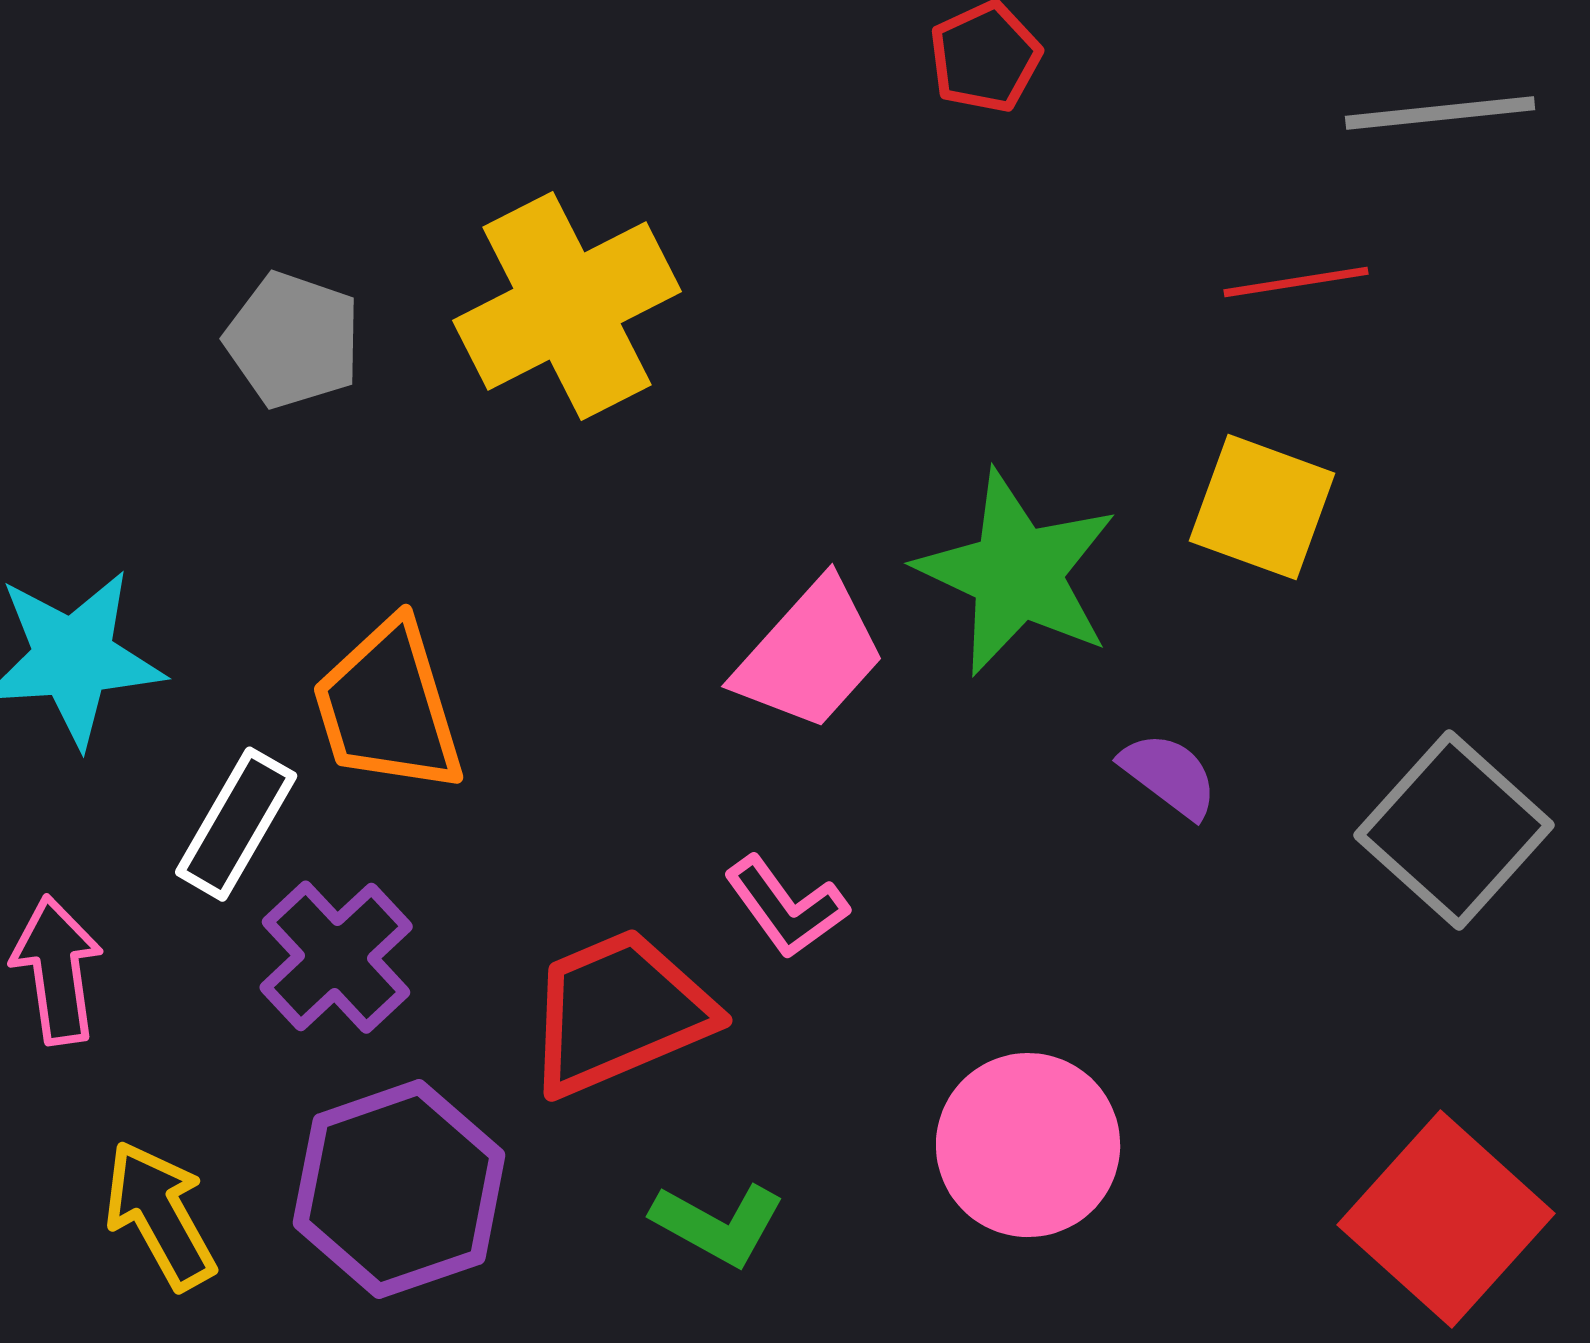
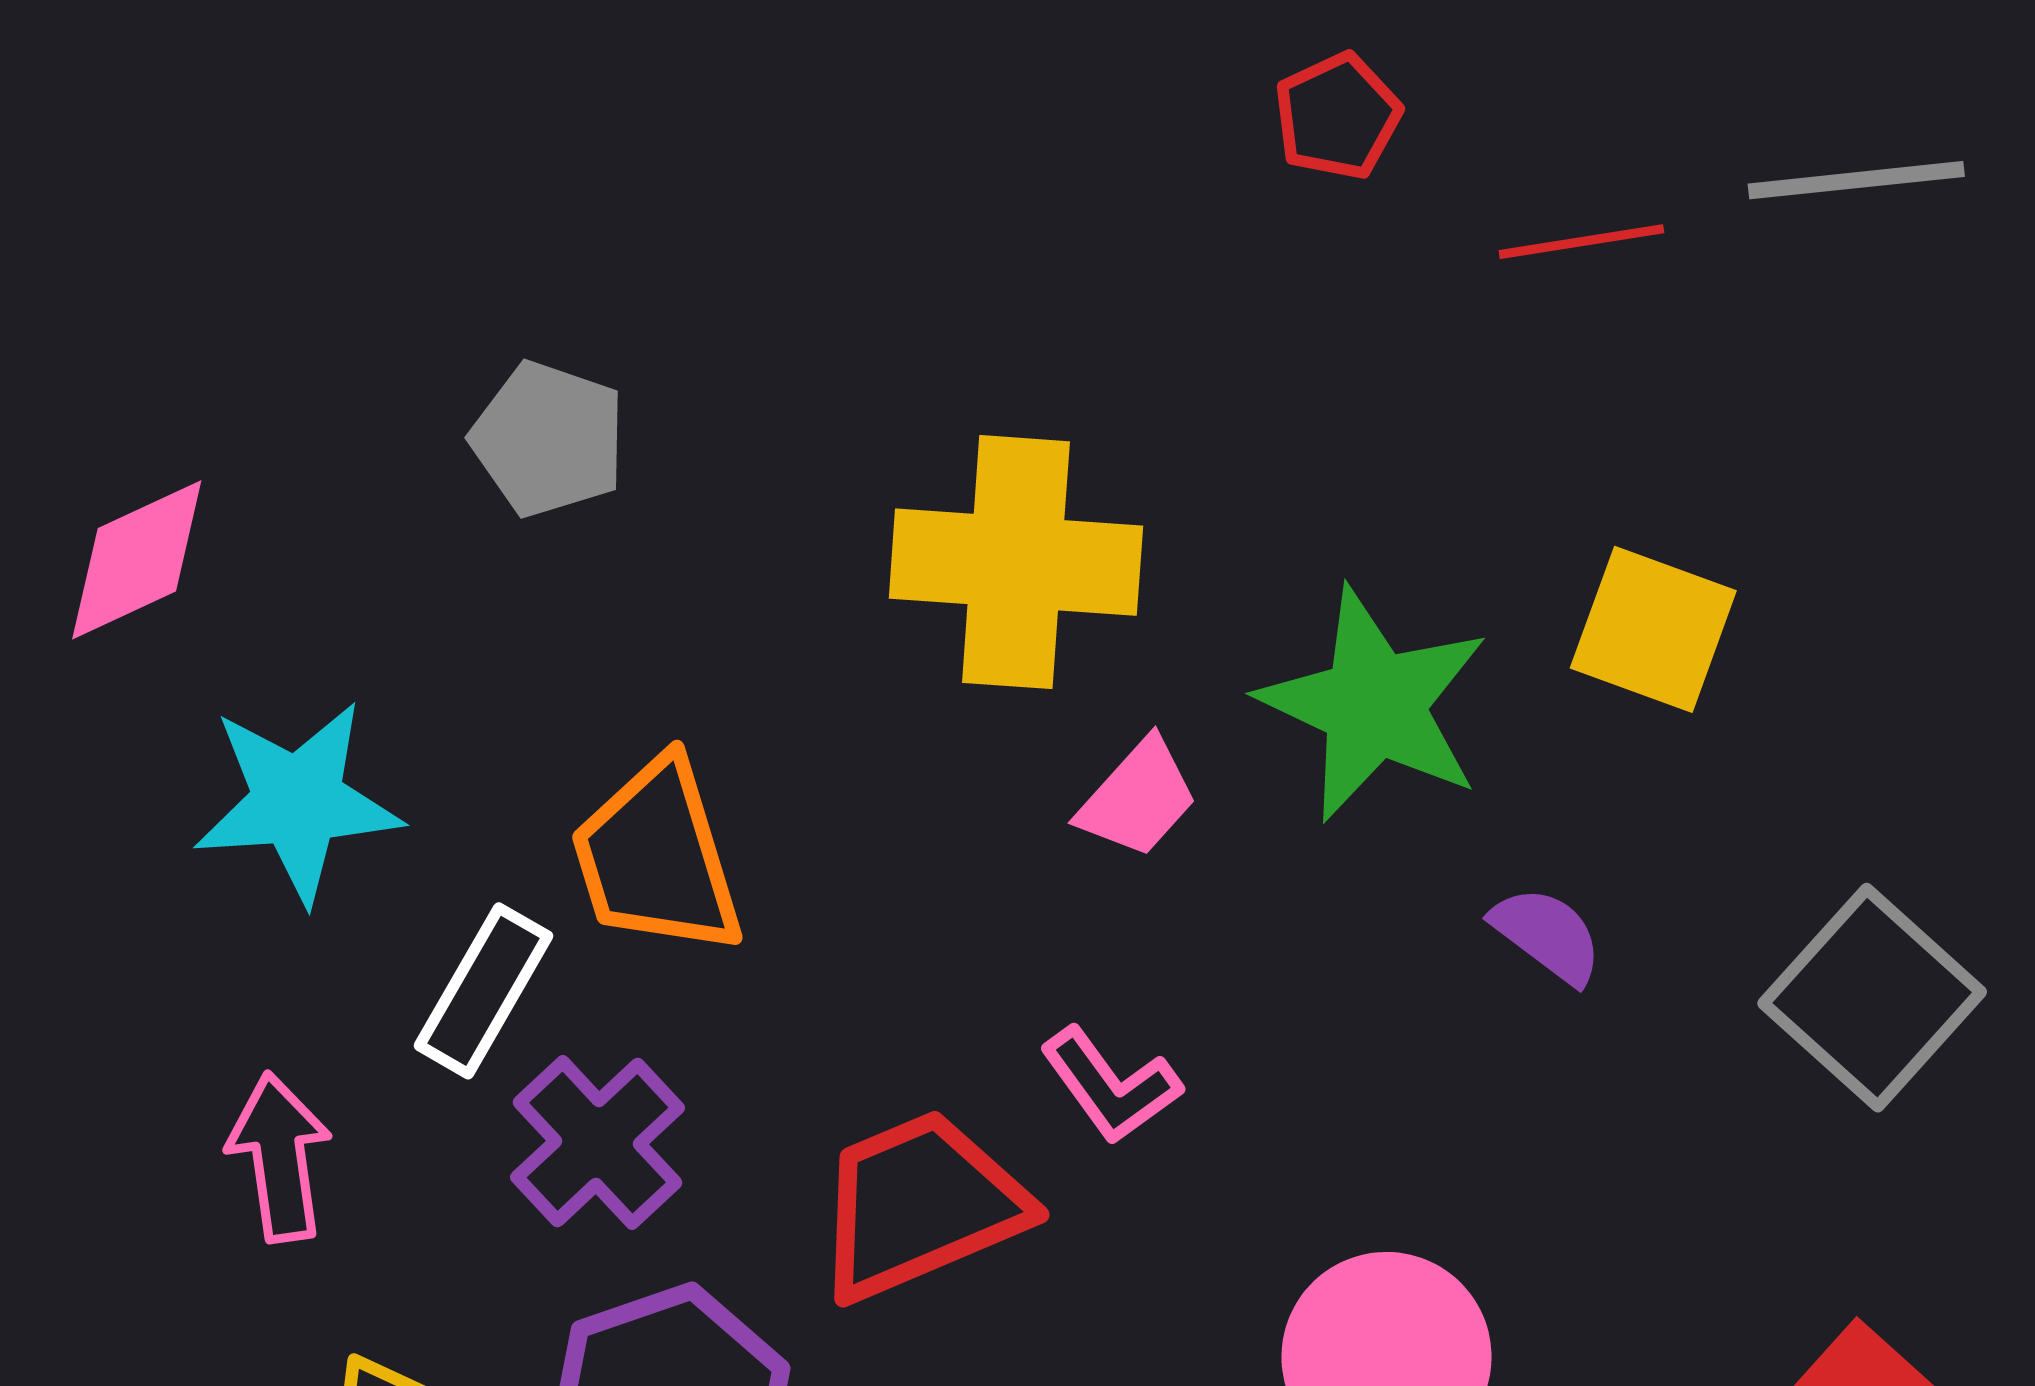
red line: (1296, 282) -> (1581, 242), moved
yellow cross: (567, 306) -> (1016, 562), moved, turned 31
pink trapezoid: (810, 655) -> (1138, 798), size x0.7

